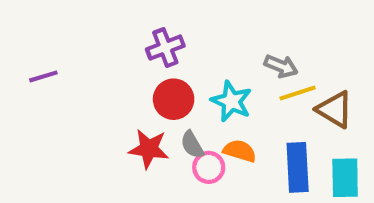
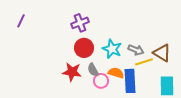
gray arrow: (281, 66) -> (136, 50), moved
purple line: (43, 76) -> (21, 21), moved, turned -48
yellow line: (298, 93) -> (144, 62), moved
blue rectangle: (298, 167) -> (130, 81), moved

